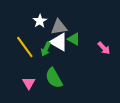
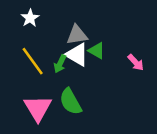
white star: (40, 21) -> (30, 18), moved
pink triangle: (29, 83) -> (38, 108), size x1.6

